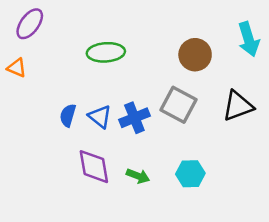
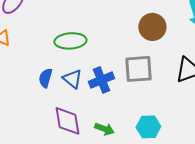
green ellipse: (106, 52) -> (70, 41), moved
gray square: (178, 105) -> (138, 69), turned -32

